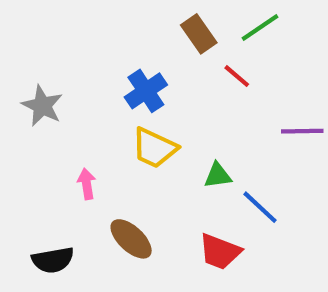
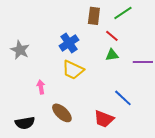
brown rectangle: (199, 34) -> (94, 16), turned 42
green triangle: (218, 175) -> (112, 55), moved

